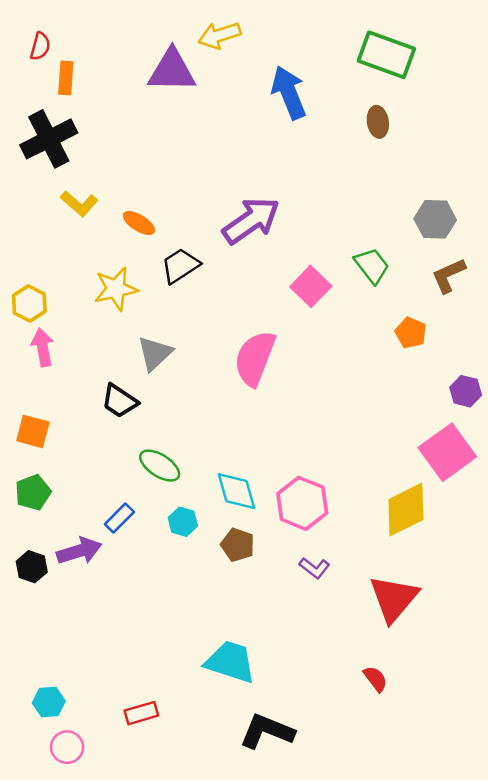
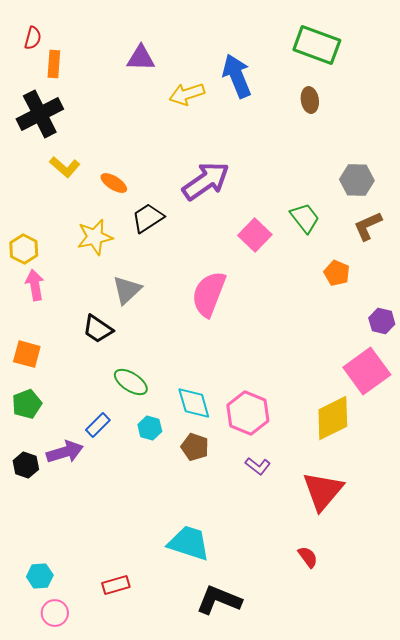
yellow arrow: (219, 35) -> (187, 94), moved
purple triangle: (172, 71) -> (141, 58), size x0.7

